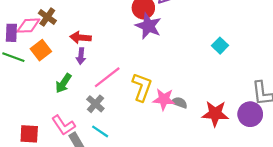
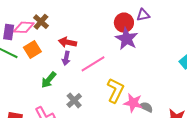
pink line: (107, 77) -> (93, 64), moved

